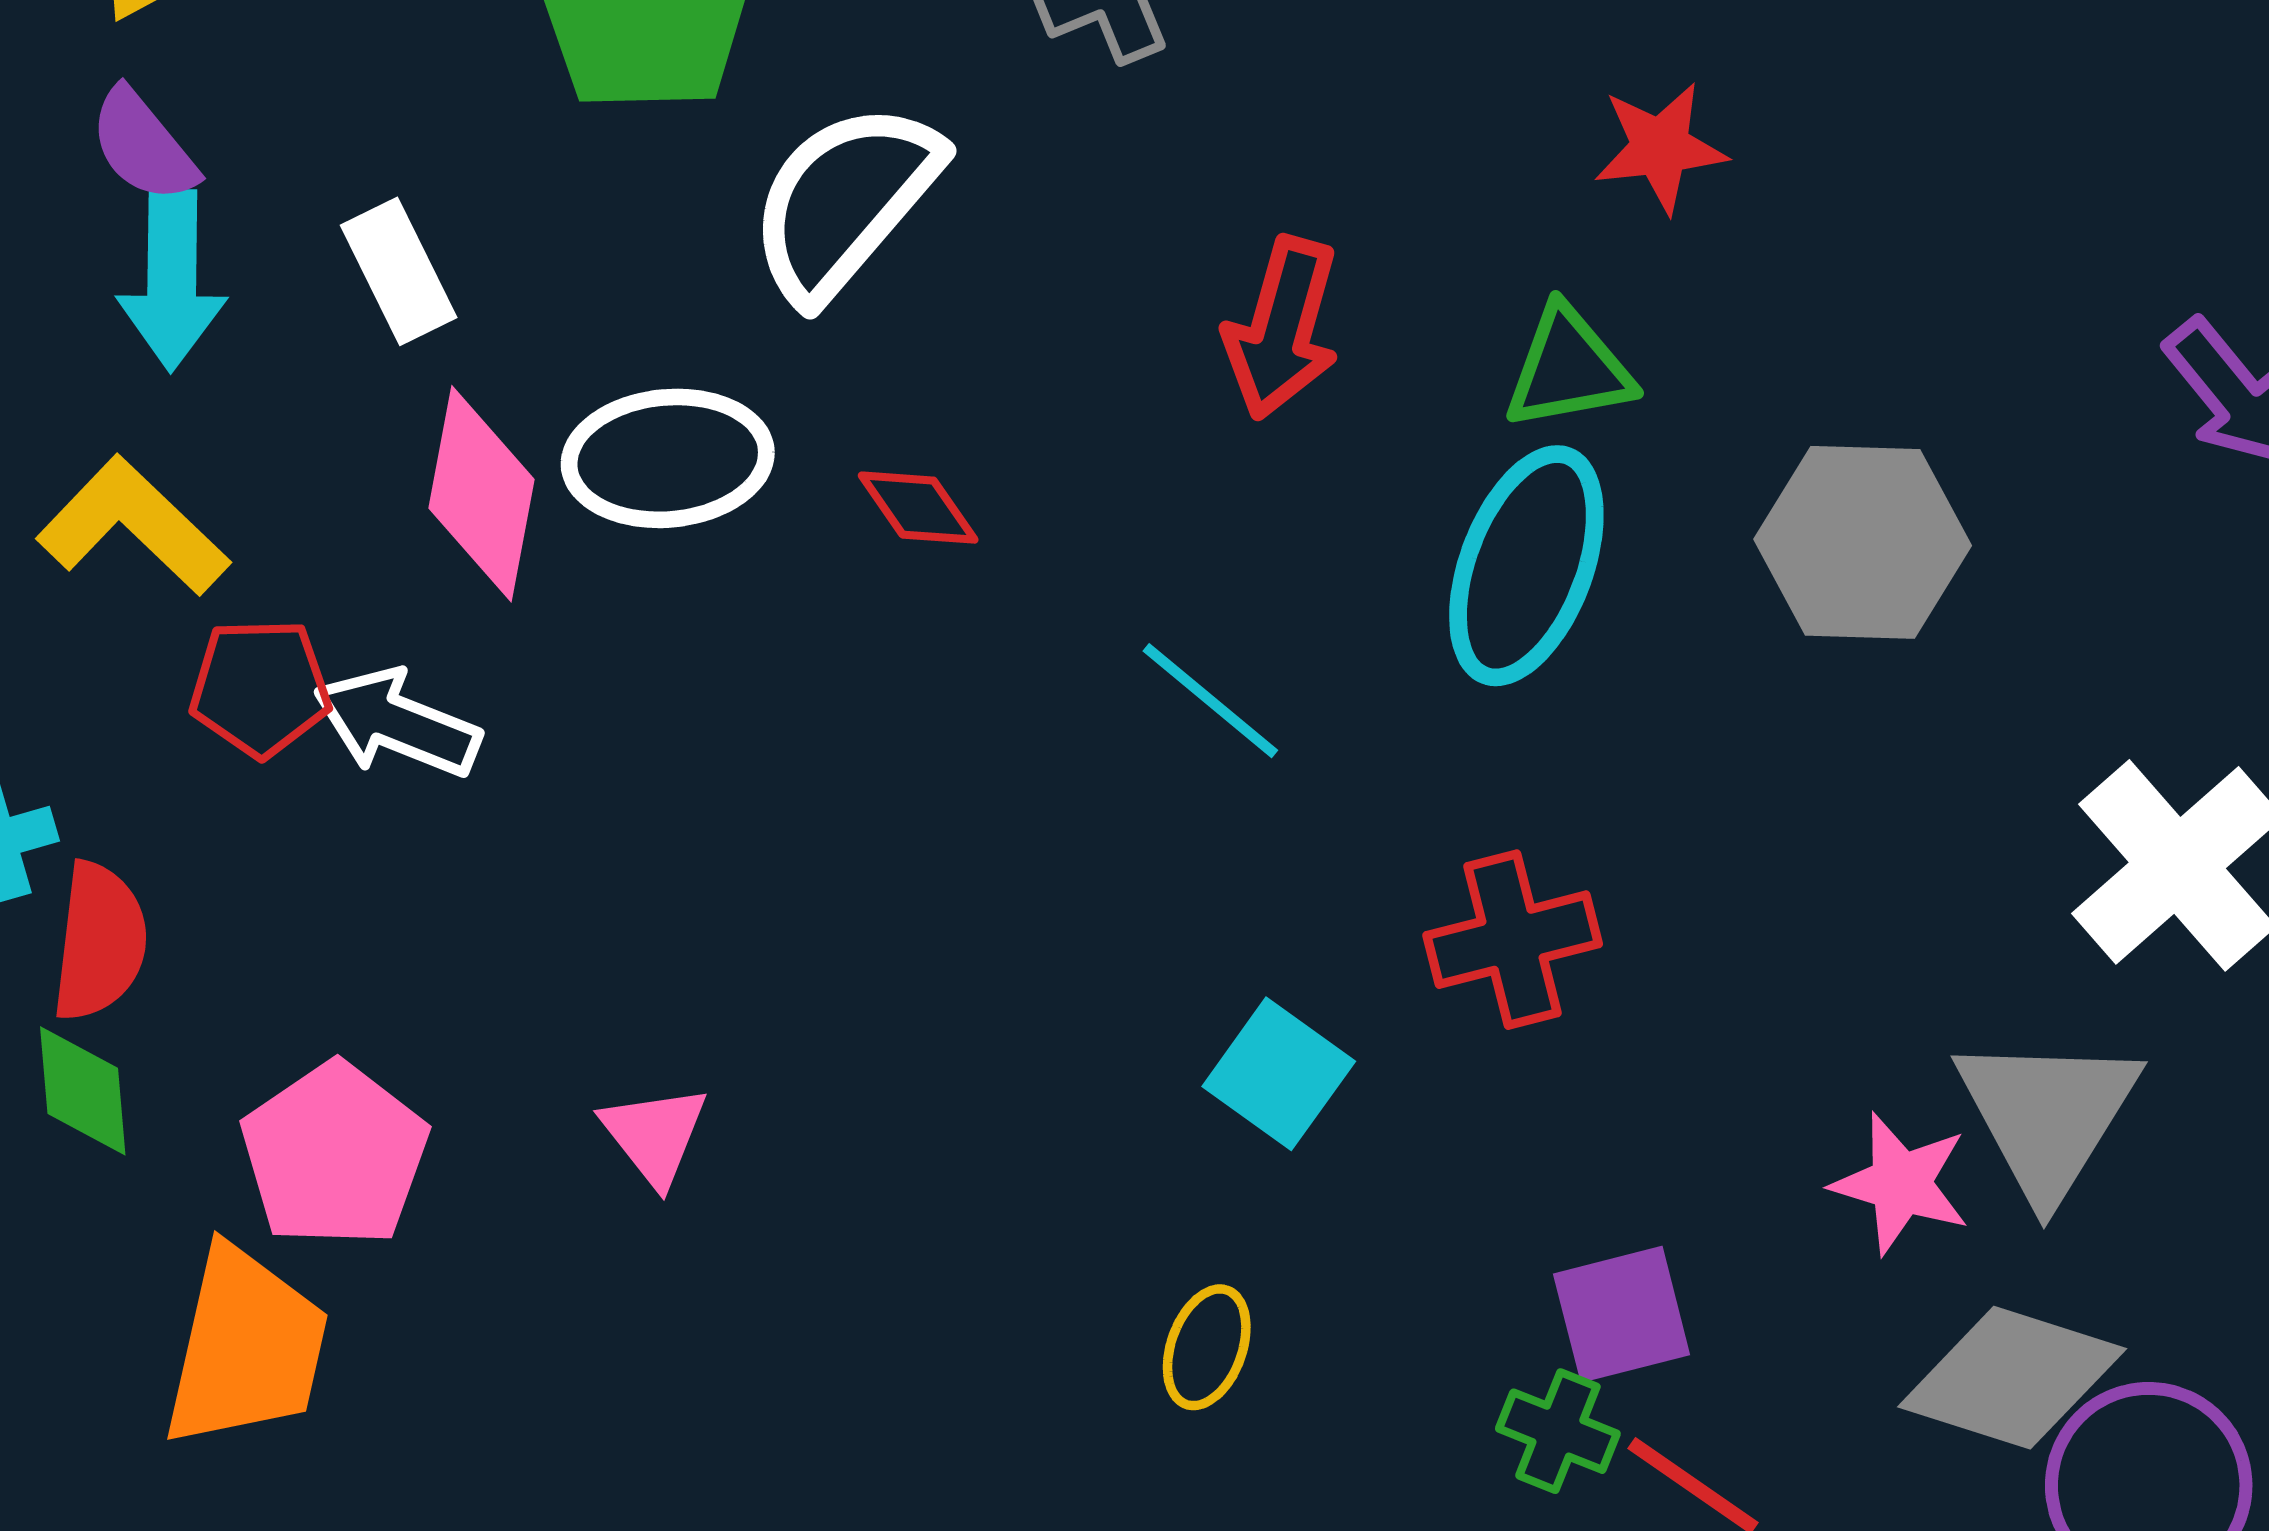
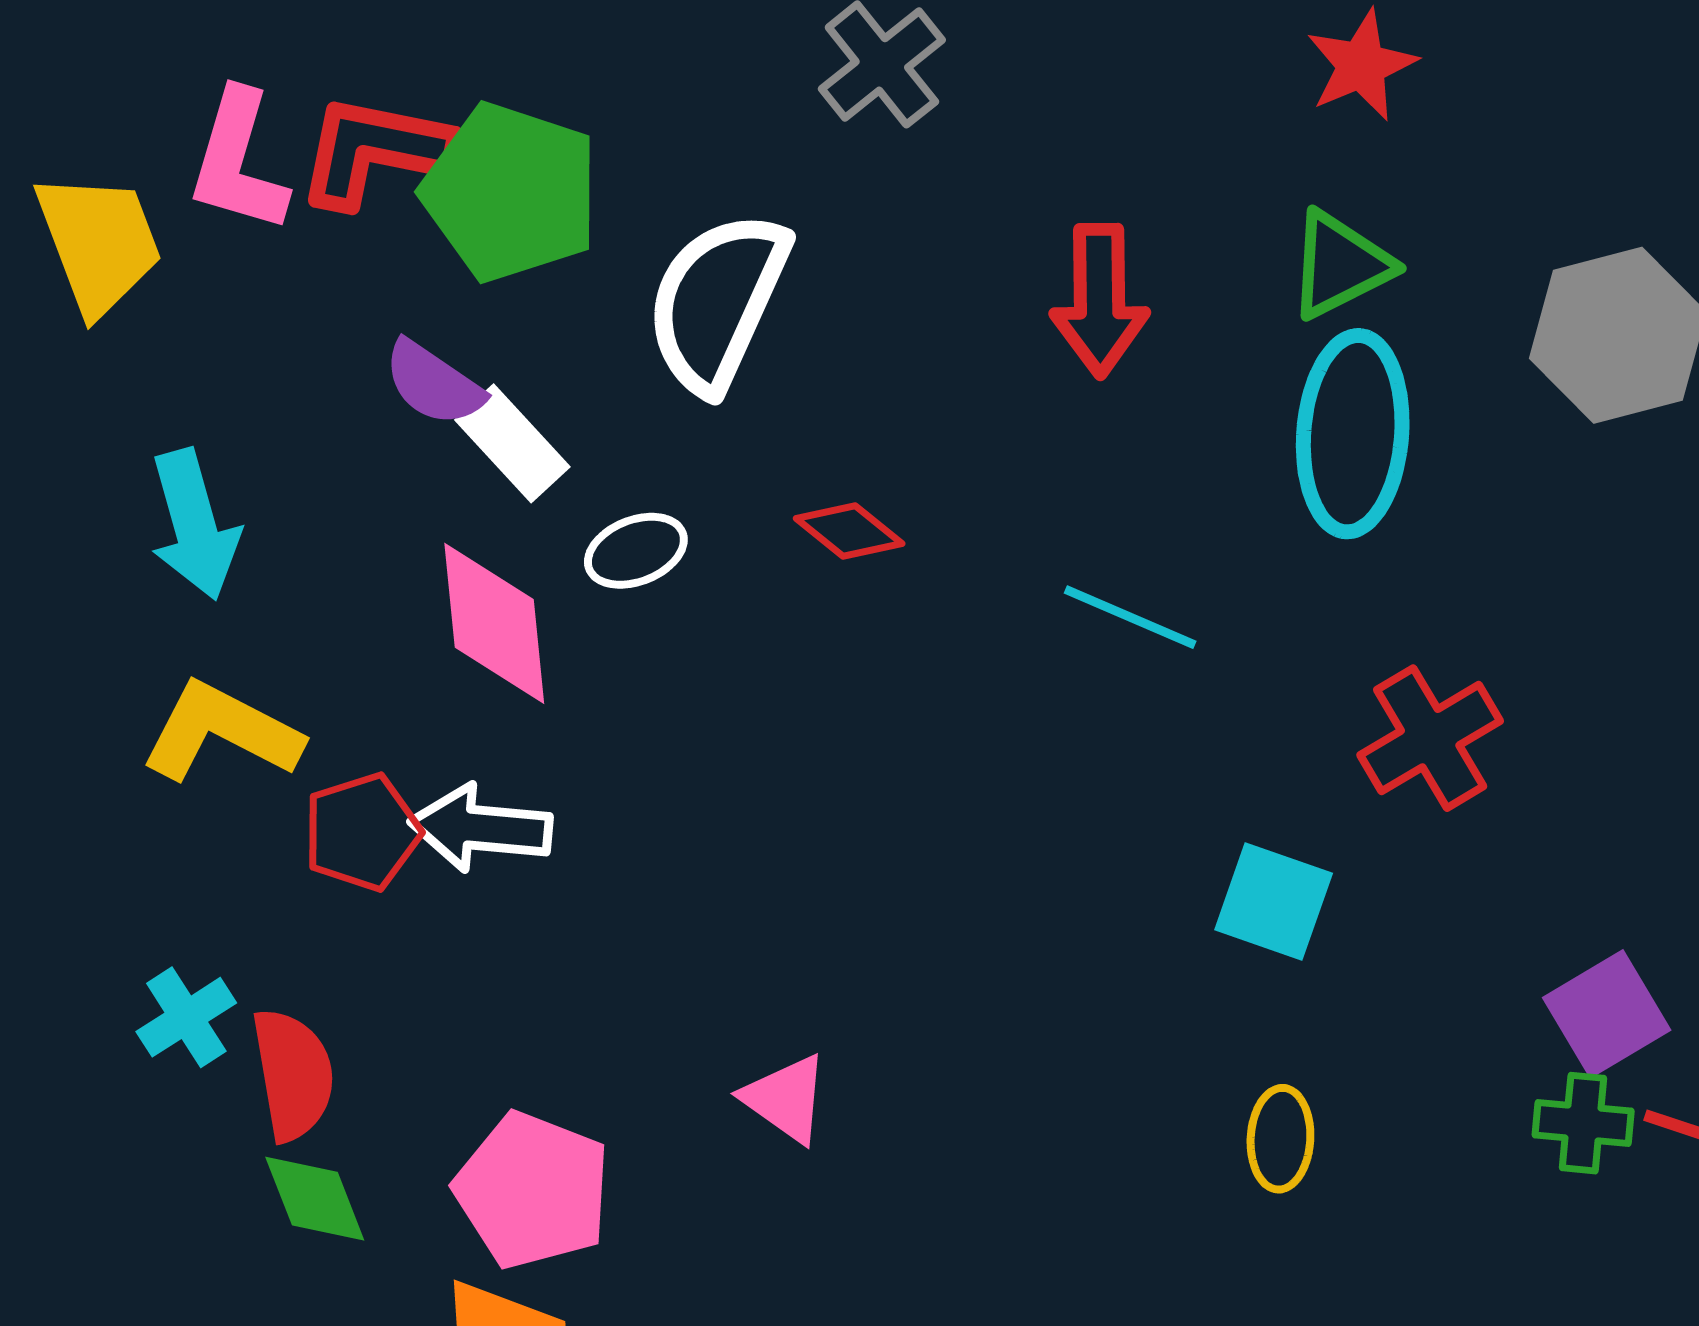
purple semicircle: (143, 145) -> (434, 383), moved
white rectangle: (399, 271) -> (512, 443), moved
white ellipse: (668, 458) -> (636, 551), size x0.6

